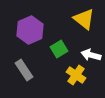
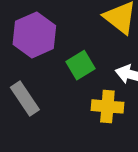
yellow cross: (76, 75) -> (107, 106), turned -30

